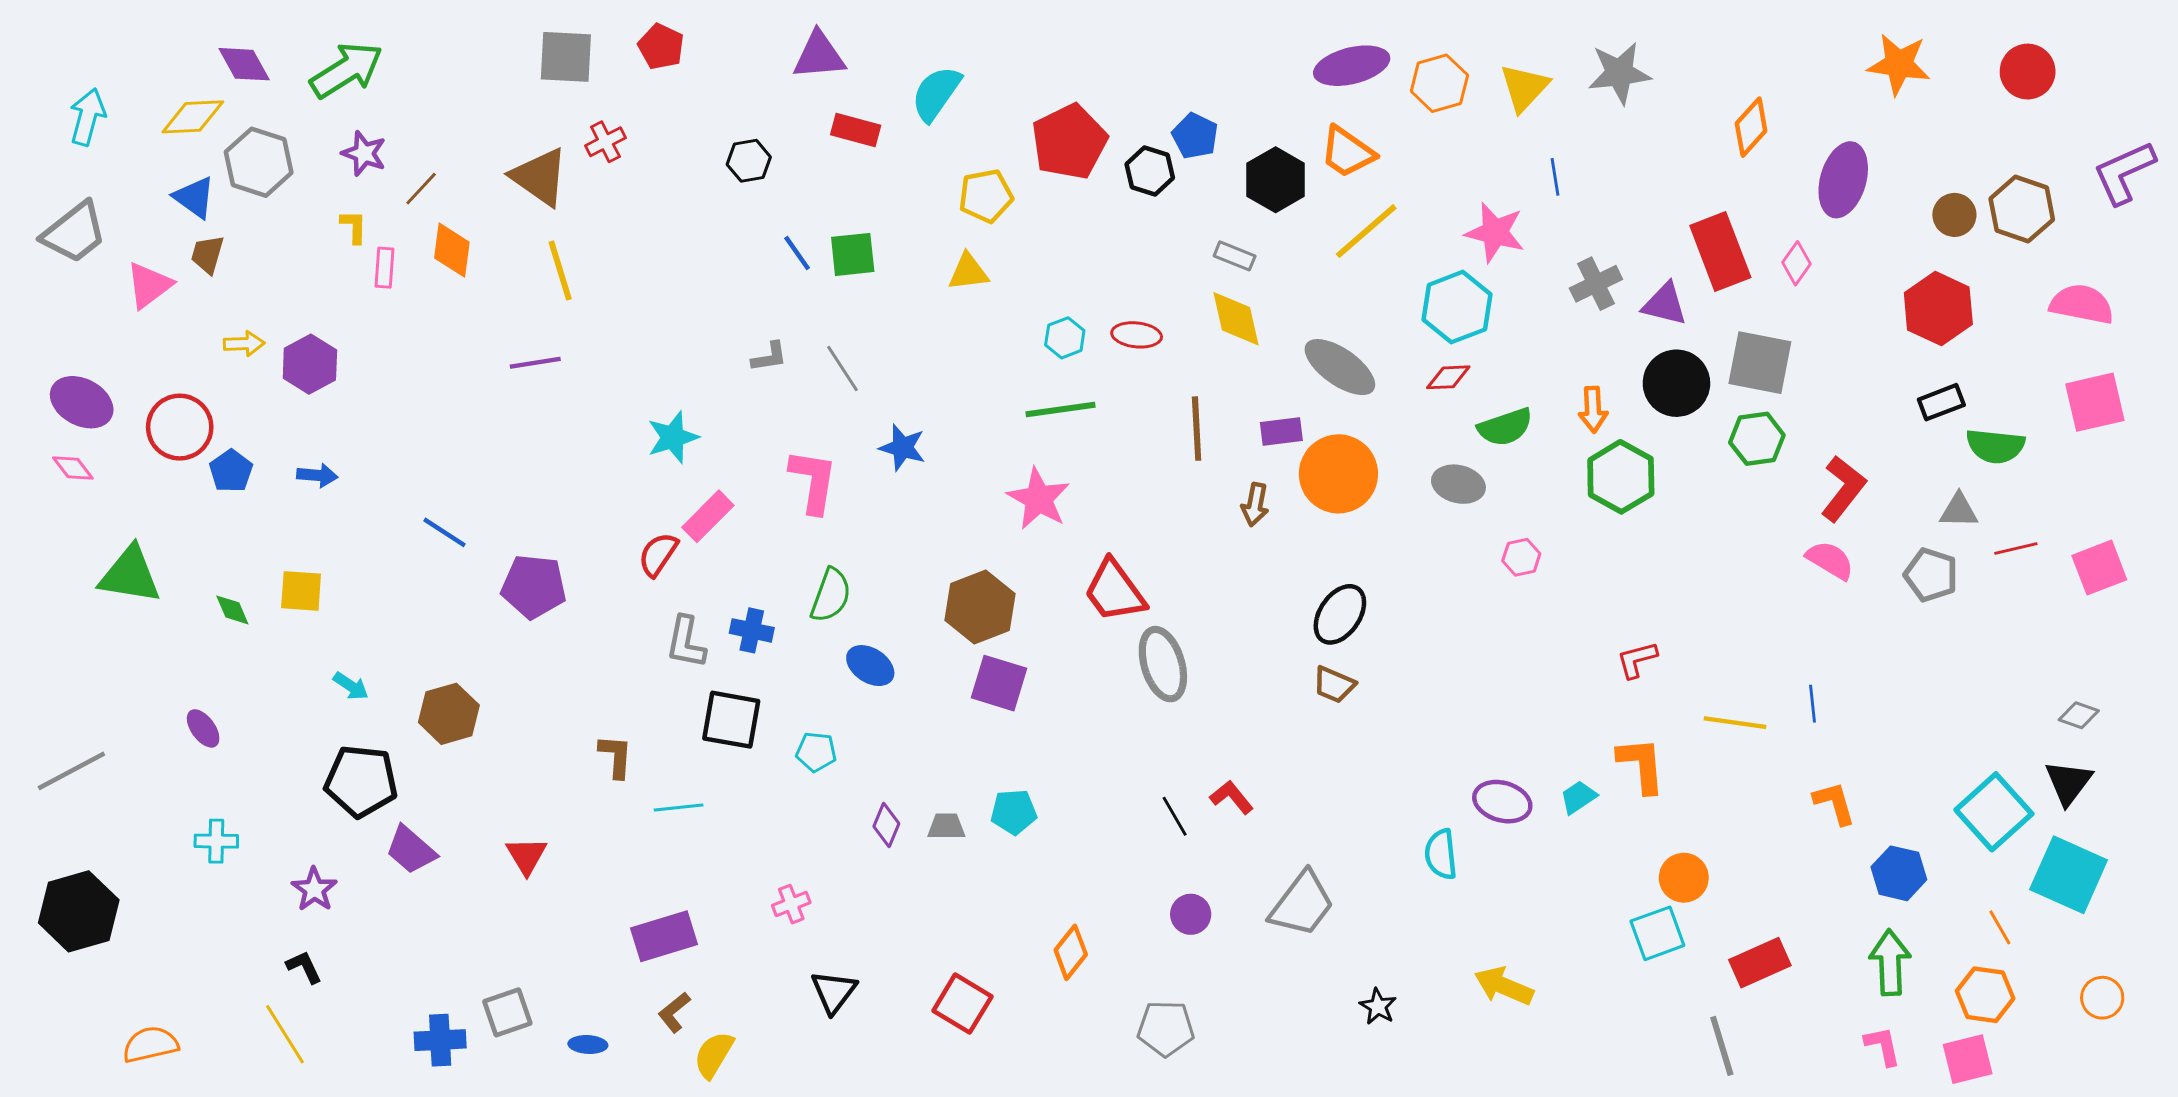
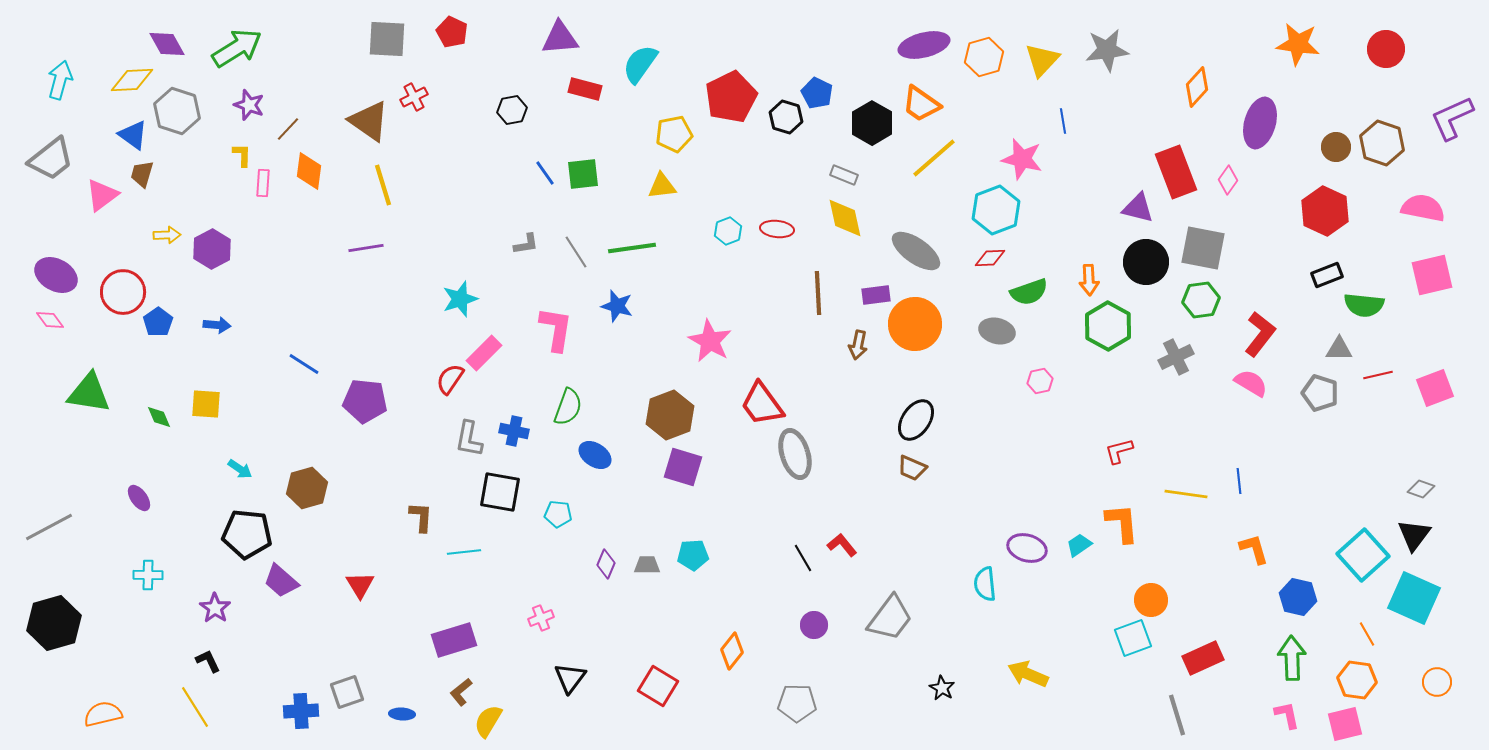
gray cross: (1596, 284) -> (1176, 357), moved
green line: (1060, 410) -> (632, 248), moved

